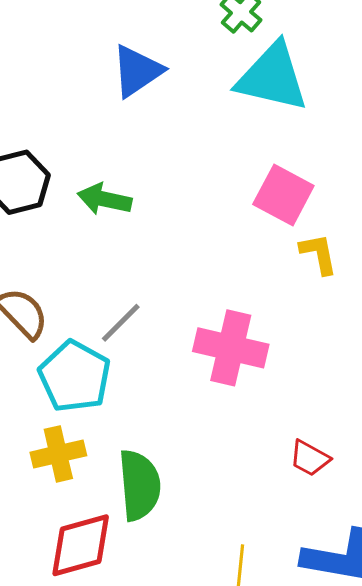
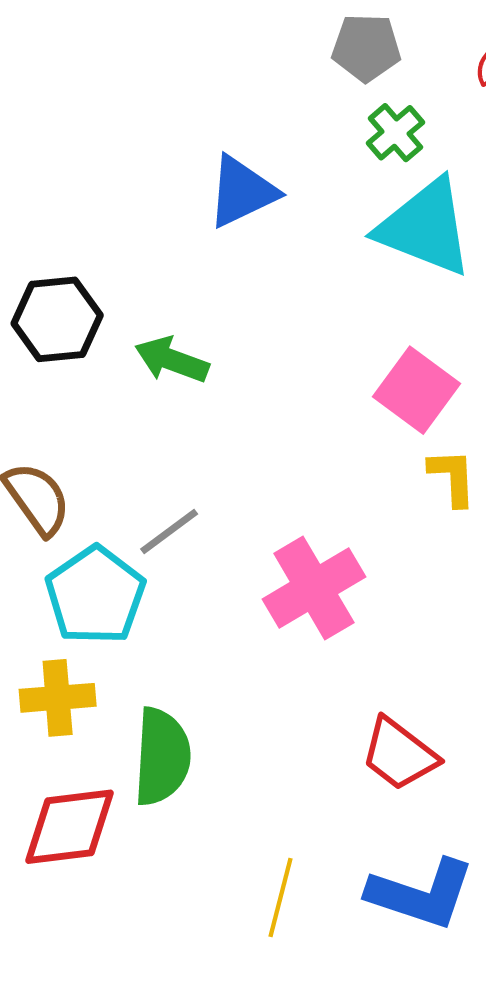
pink cross: (231, 348) -> (314, 588), turned 38
red trapezoid: (310, 458) -> (399, 754), size x1.4

